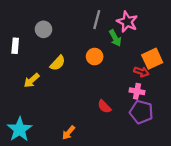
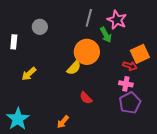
orange circle: (95, 57) -> (87, 52), size x1.6
yellow semicircle: (58, 63) -> (74, 68), moved
red semicircle: (104, 107) -> (86, 98), moved
purple pentagon: (141, 112) -> (130, 103), turned 30

